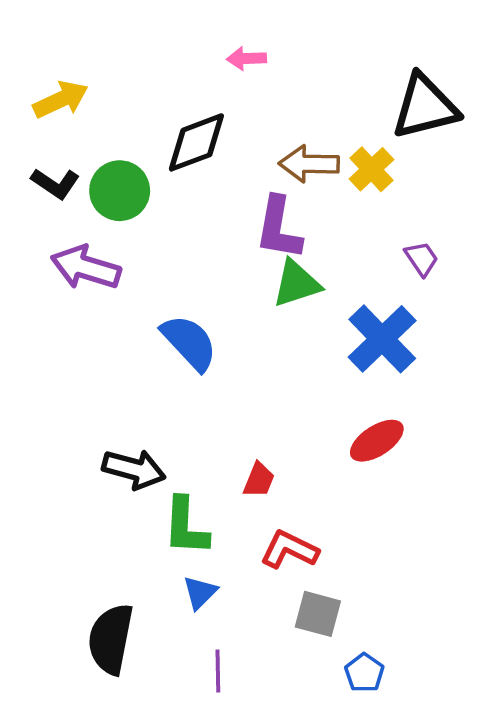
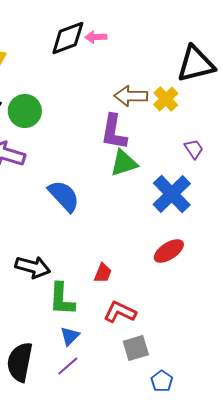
black diamond: (196, 142) -> (68, 38), moved
gray square: (318, 614) -> (136, 348), turned -32
purple line: (218, 671) -> (68, 366), moved, turned 50

